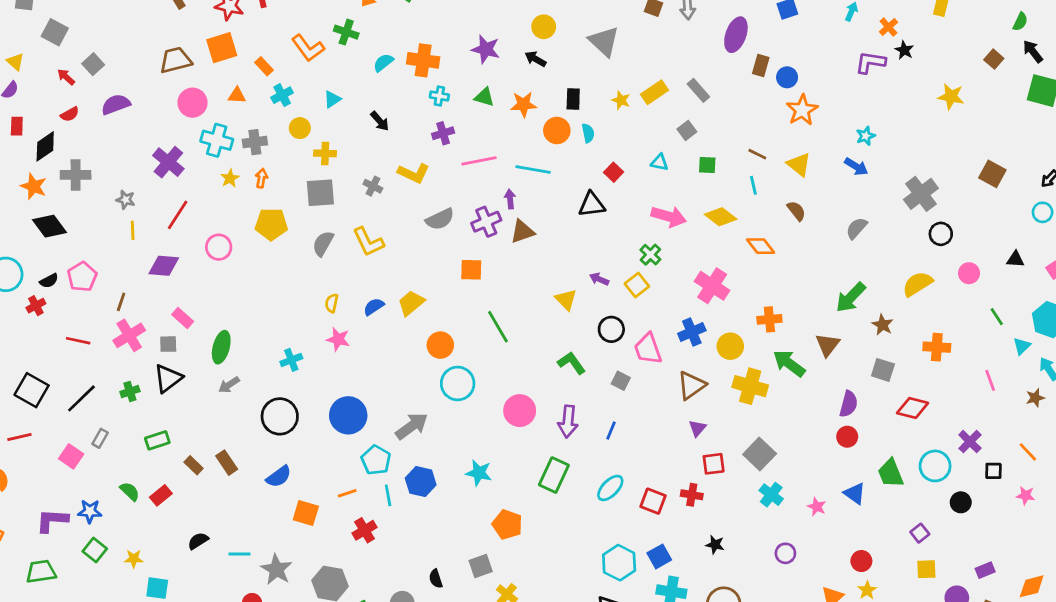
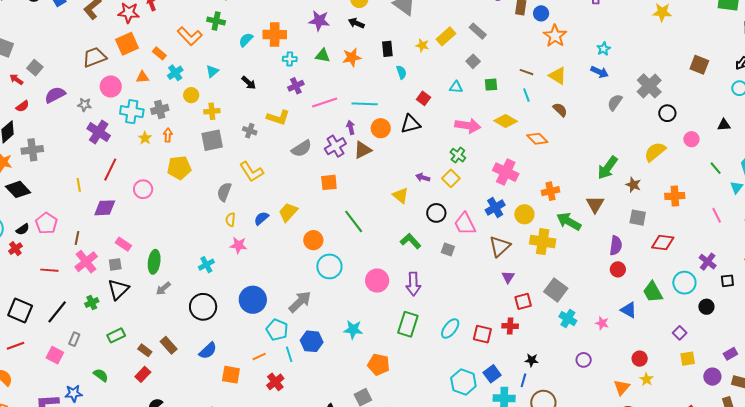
orange circle: (557, 130) -> (381, 128), moved
gray star: (126, 200) -> (84, 105), moved
gray semicircle: (856, 228) -> (615, 102), moved
gray semicircle: (323, 244) -> (224, 192), moved
blue line: (611, 431) -> (523, 380), moved
red rectangle: (161, 495) -> (143, 374), moved

